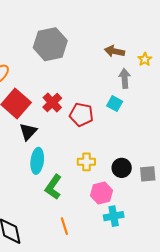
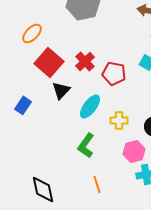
cyan ellipse: (37, 161) -> (90, 106), moved, turned 30

